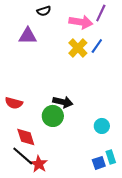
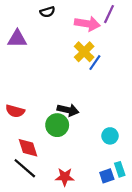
purple triangle: (28, 36) -> (17, 39), moved
blue line: (97, 46) -> (95, 63), moved
red star: (39, 164) -> (65, 177), moved, turned -30

